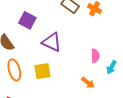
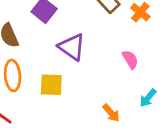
pink semicircle: (95, 56) -> (130, 59), moved, turned -40

